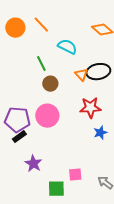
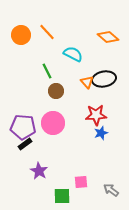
blue star: (100, 133) -> (101, 133), moved

